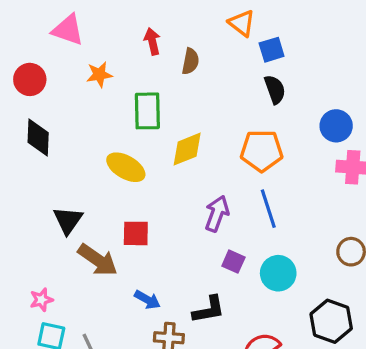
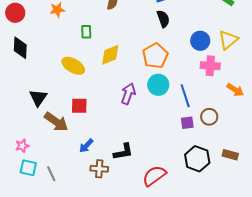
green rectangle: (147, 111) -> (86, 32), size x0.6
orange pentagon: (262, 151) -> (155, 56), turned -30
blue line: (268, 209) -> (185, 96), moved
purple square: (233, 262) -> (187, 123), moved, turned -32
cyan circle: (278, 273) -> (158, 85), moved
blue arrow: (147, 300) -> (86, 146), turned 105

